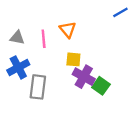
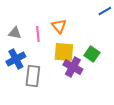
yellow square: (73, 59) -> (64, 52), size x1.5
green square: (101, 86) -> (92, 54), moved

